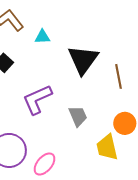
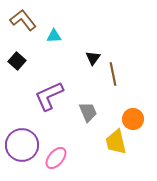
black triangle: (83, 60) -> (93, 58), size x0.5
brown line: (119, 76) -> (113, 74), moved

